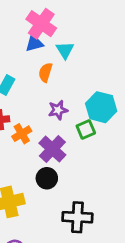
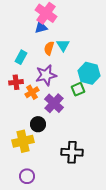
cyan triangle: (65, 50) -> (63, 45), moved
purple star: (58, 110) -> (46, 75), moved, size x1.5
black circle: (47, 178) -> (38, 124), moved

